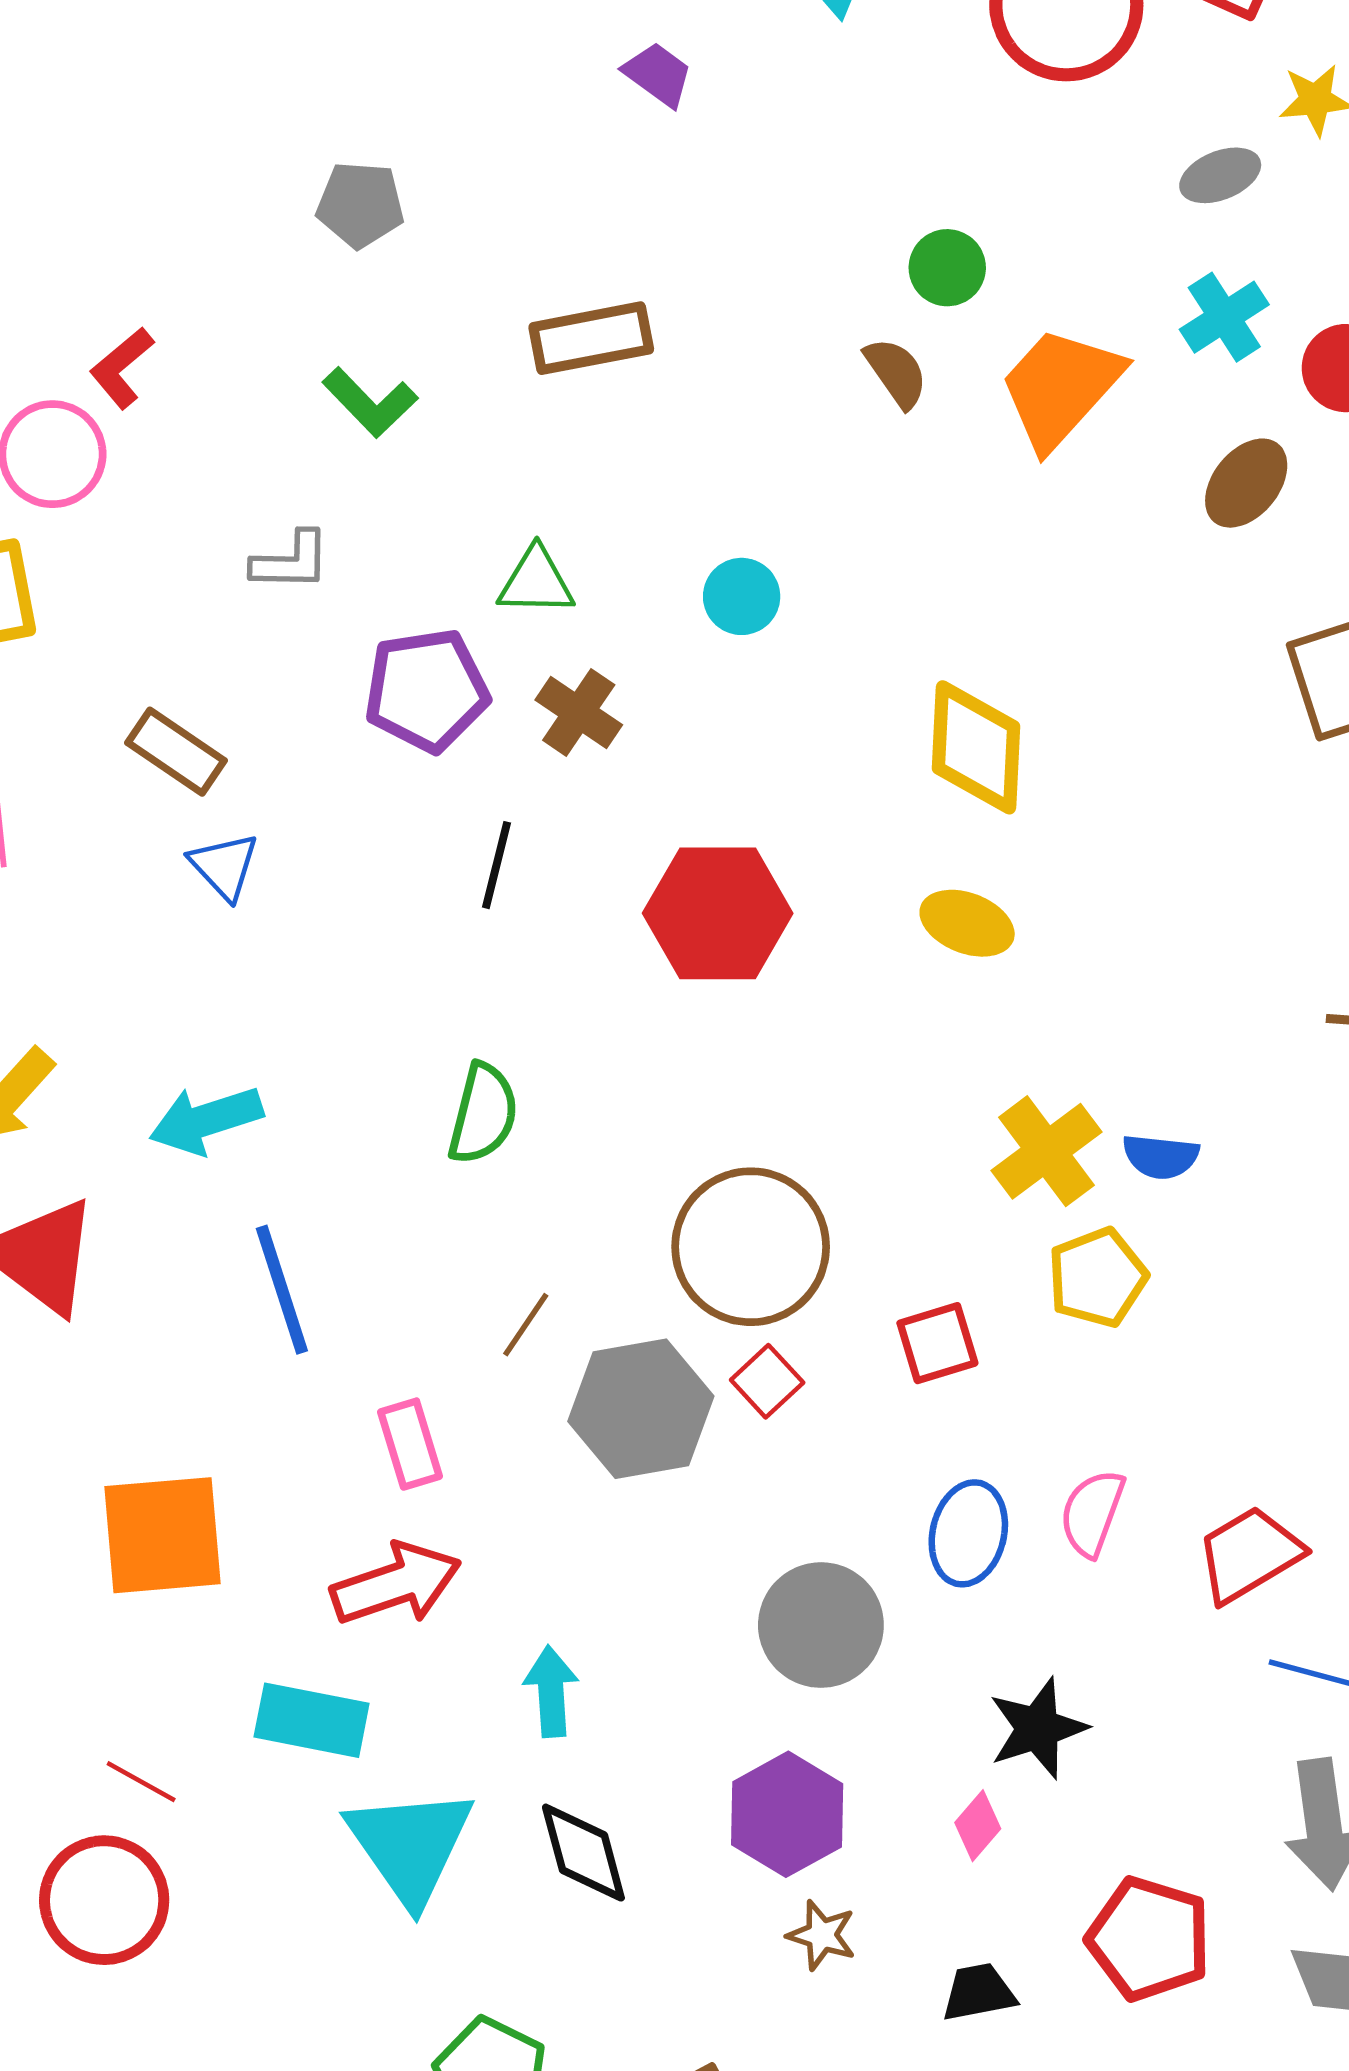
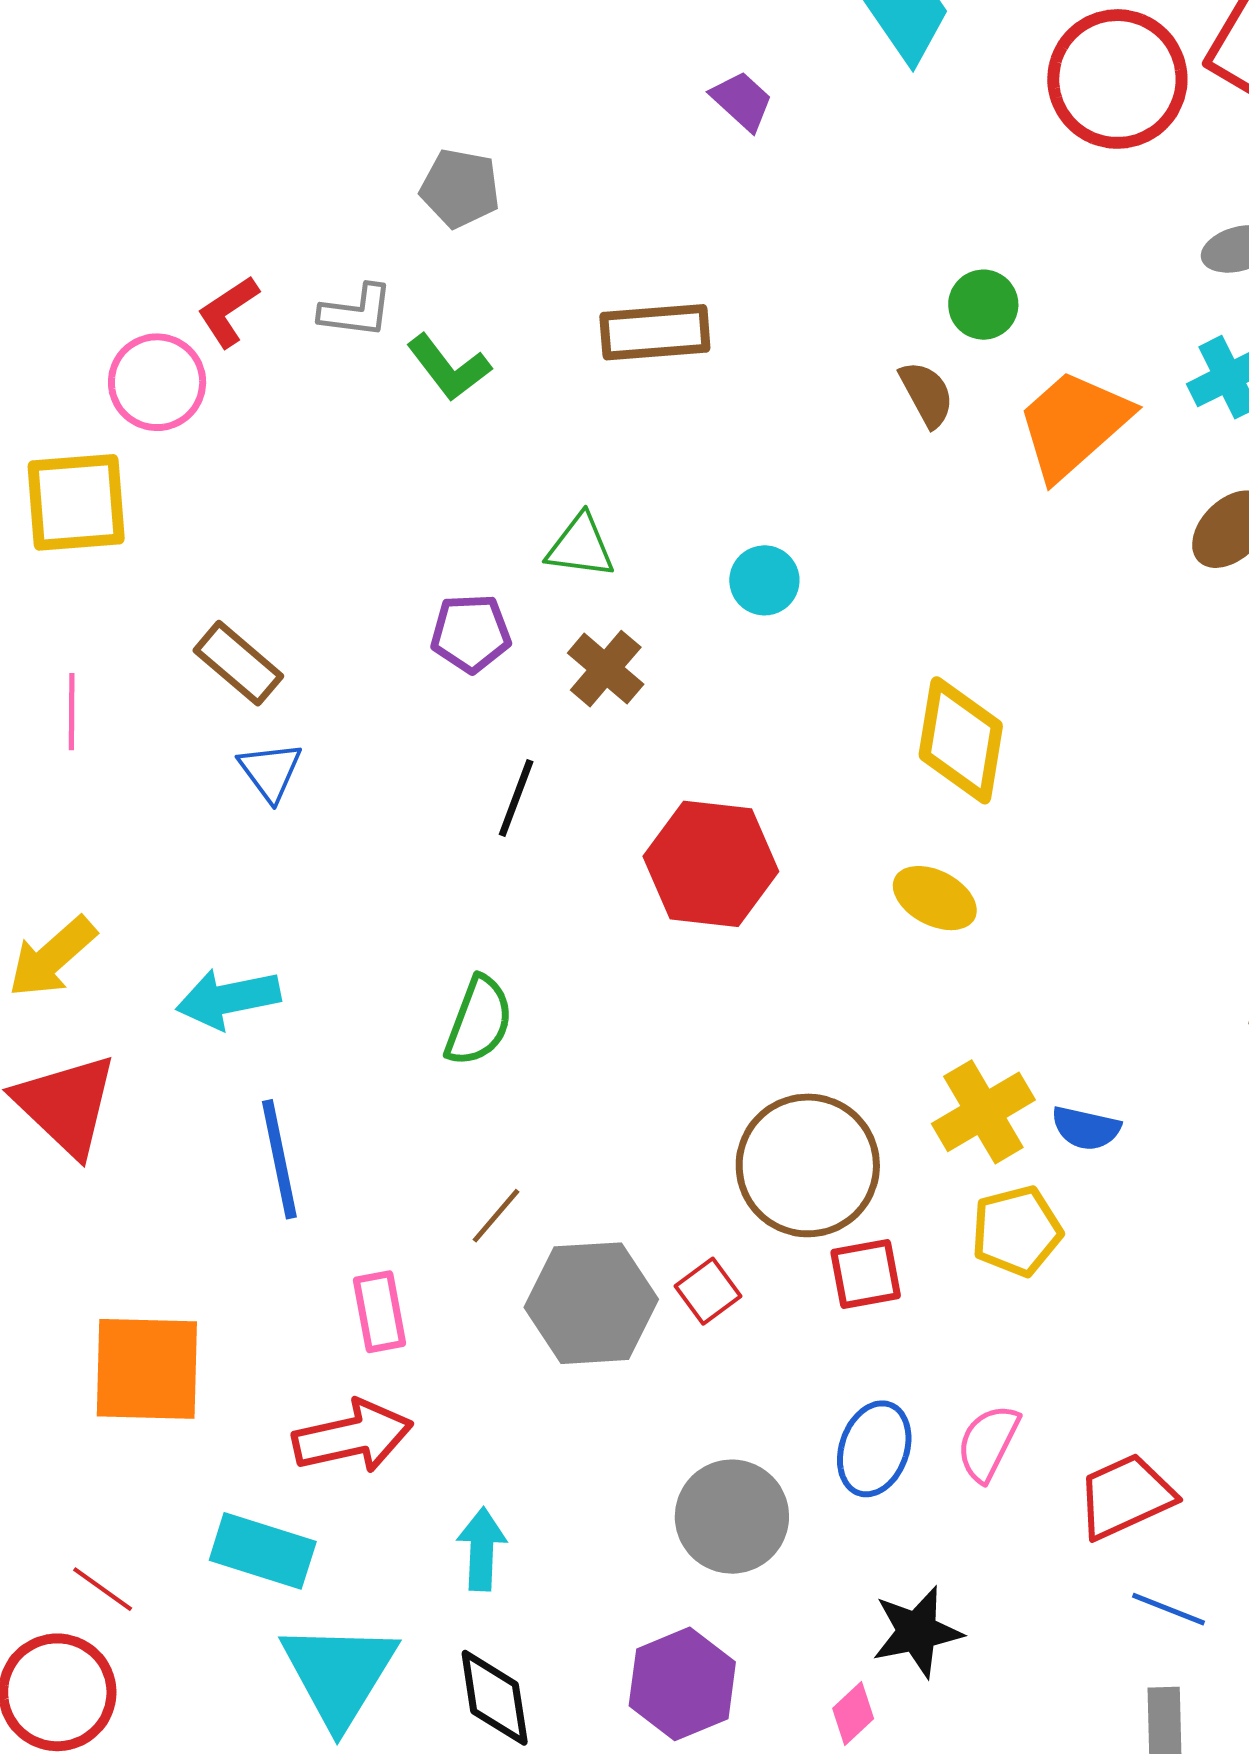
gray L-shape: (291, 561) -> (356, 311), moved
purple pentagon: (427, 690) -> (471, 633), size x0.7
brown circle: (751, 1247) -> (808, 1165), moved

